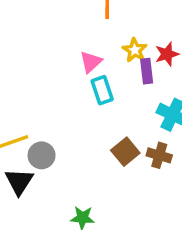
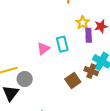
pink triangle: (91, 62) -> (43, 49), moved
brown cross: (159, 155) -> (91, 71), moved

